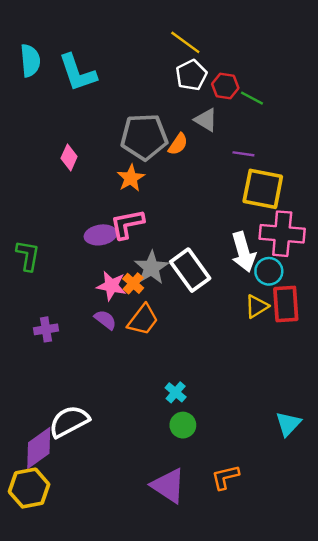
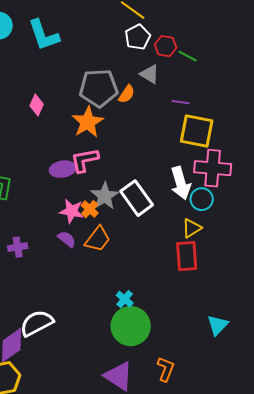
orange star: (131, 178) -> (88, 122), size x1.4
red rectangle: (286, 304) -> (187, 256), moved
green circle: (183, 425) -> (131, 326), size x1.8
orange L-shape: (225, 477) -> (166, 369), turned 125

